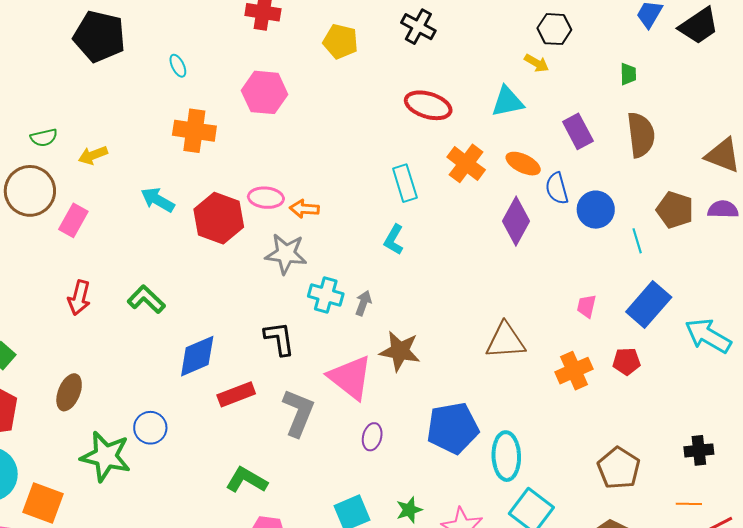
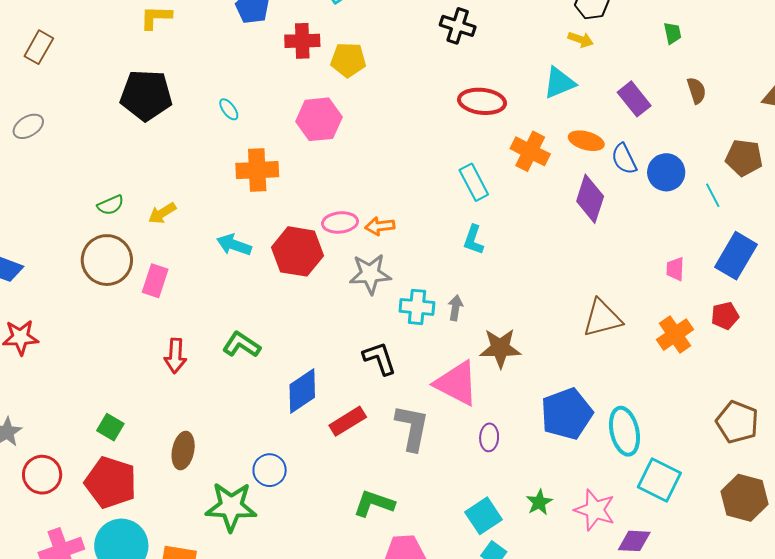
yellow pentagon: (340, 41) -> (348, 60), moved
brown semicircle: (641, 135) -> (697, 90), size x0.6

